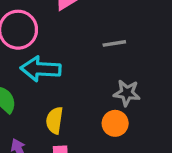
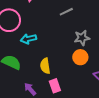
cyan arrow: (41, 69) -> (29, 39), size x0.7

